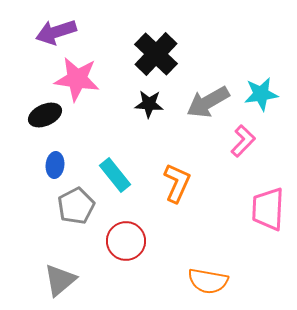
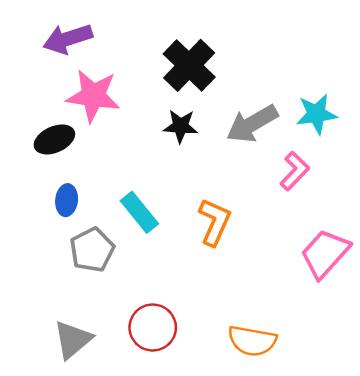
pink trapezoid: (268, 209) -> (325, 254), turned 39
red circle: (126, 241) -> (153, 328), moved

